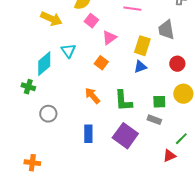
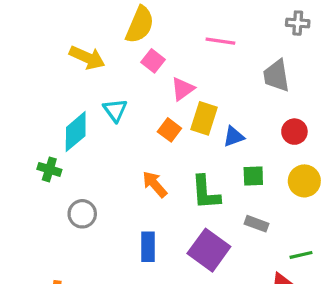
yellow rectangle: (142, 46) -> (204, 118), moved
green square: (159, 102) -> (253, 176), moved
green line: (181, 139) -> (301, 255), turned 32

